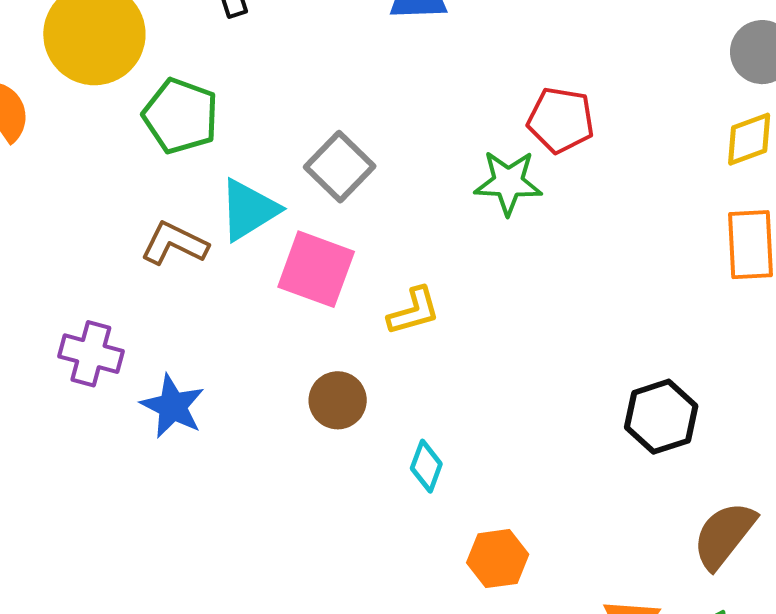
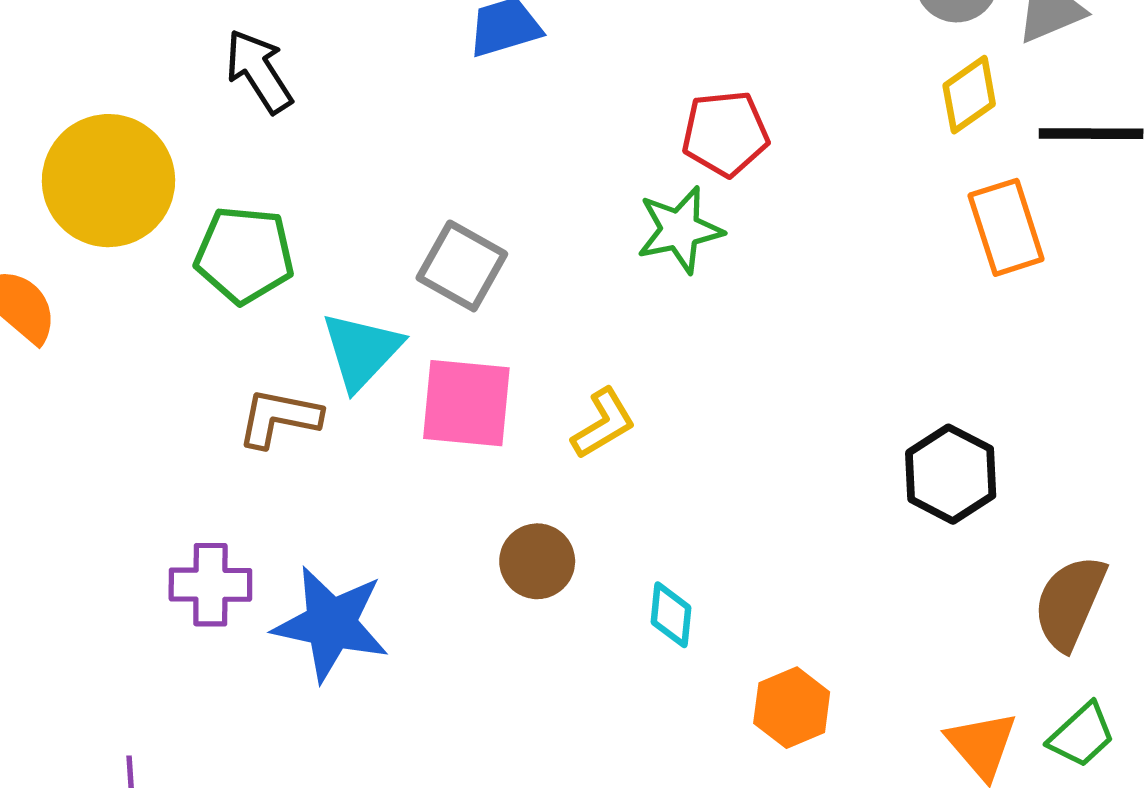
blue star: (173, 406) -> (331, 624), size x1.4

